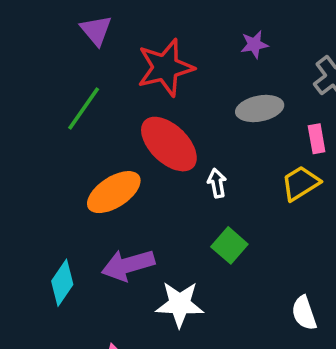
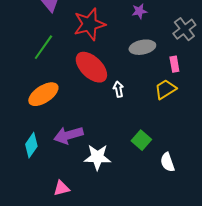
orange ellipse: (114, 192) -> (43, 94), moved
green square: (229, 245) -> (141, 140), moved

